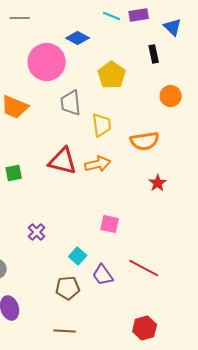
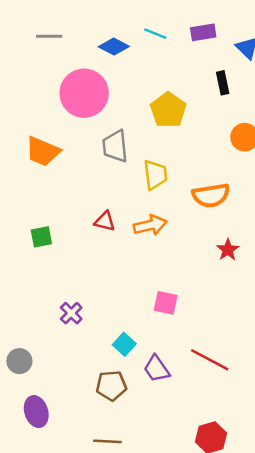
cyan line: (112, 16) -> (155, 34), moved
blue diamond: (78, 38) -> (114, 47), moved
red triangle: (63, 161) -> (105, 221), size x0.6

